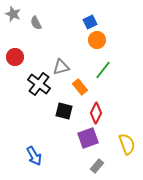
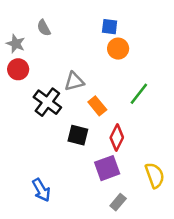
gray star: (13, 14) -> (16, 44), moved
blue square: (90, 22) -> (110, 27), turned 32
green line: (103, 70) -> (139, 94), moved

